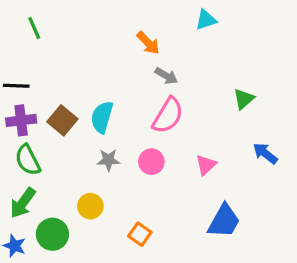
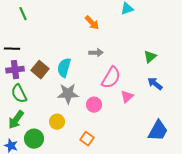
gray arrow: (166, 76) -> (96, 53), moved, turned -32
pink semicircle: (168, 115) -> (111, 78), moved
blue arrow: (265, 153) -> (155, 84), moved
gray star: (109, 160) -> (68, 94), size x1.5
pink circle: (151, 162) -> (94, 105), moved
blue trapezoid: (224, 221) -> (158, 131), moved

